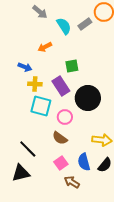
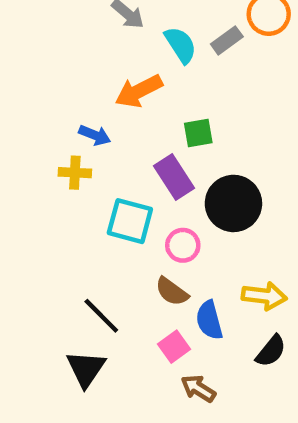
orange arrow: (45, 47) -> (139, 91), size x1.5
yellow cross: (35, 84) -> (75, 173), moved
blue semicircle: (84, 162) -> (209, 320), moved
black triangle: (21, 173) -> (86, 369), turned -42

